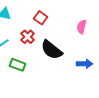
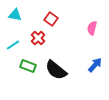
black semicircle: (52, 50) -> (56, 70), moved
blue arrow: (85, 64) -> (95, 65), turned -49

